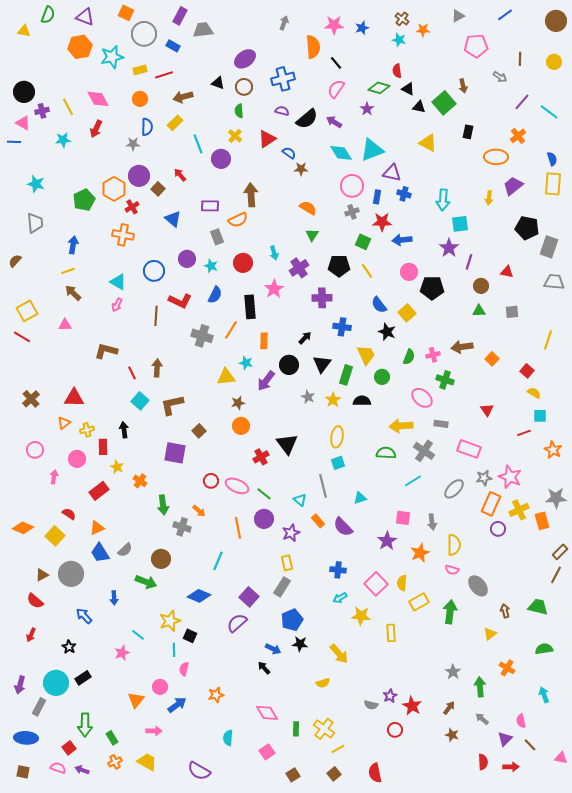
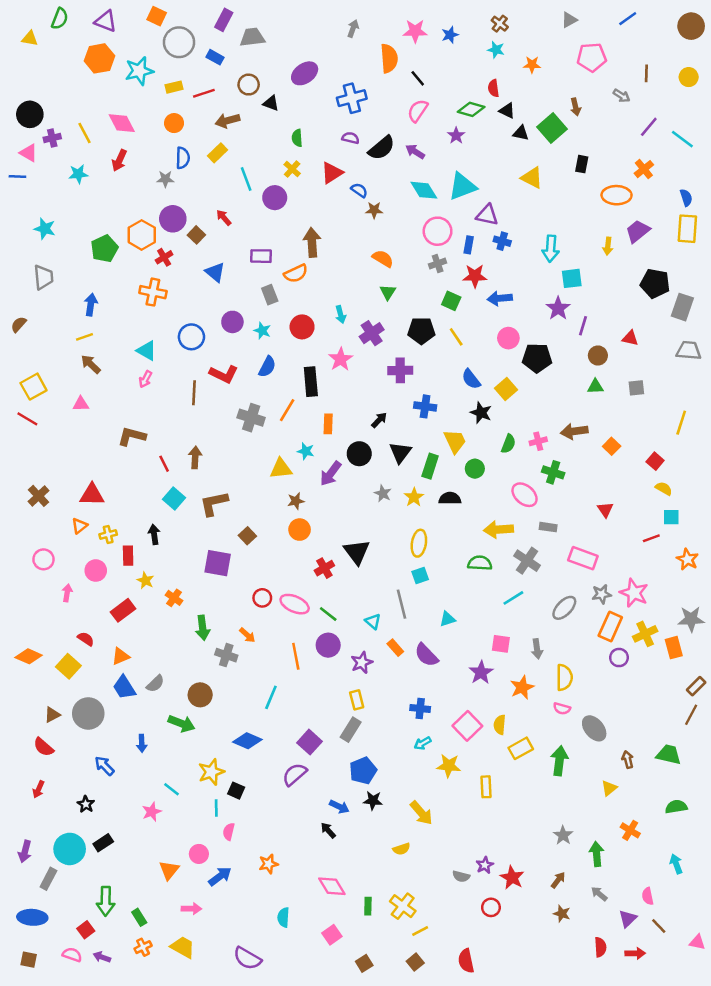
orange star: (423, 30) -> (532, 65), moved
brown circle: (244, 87) -> (249, 85), moved

